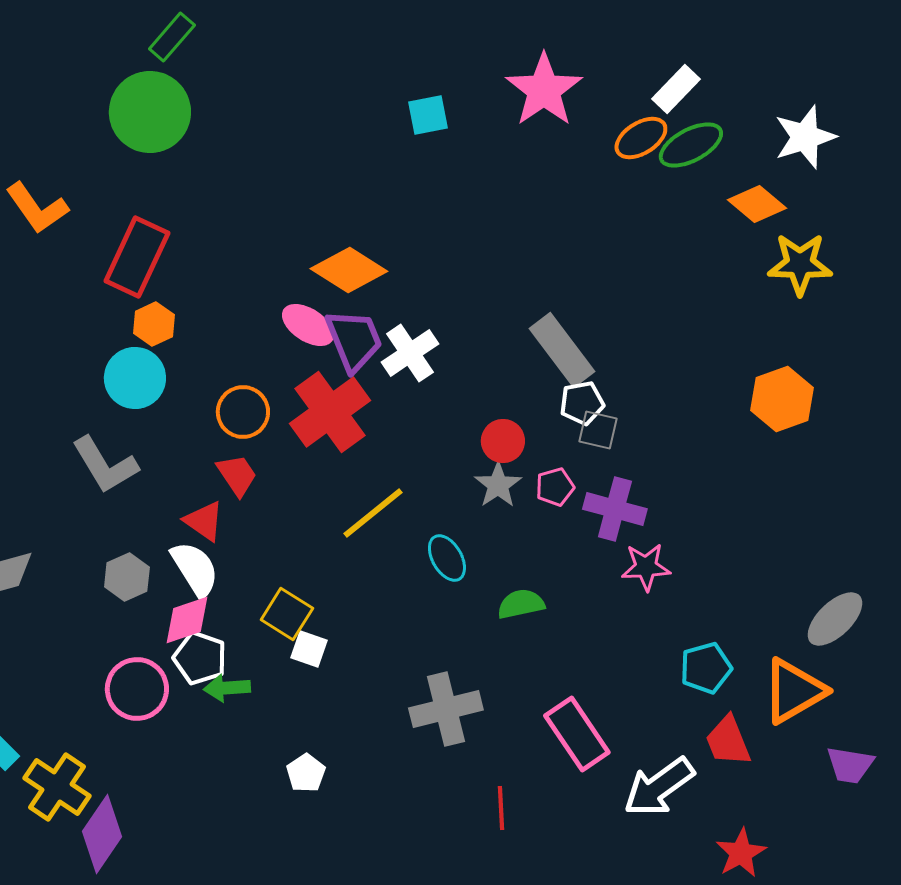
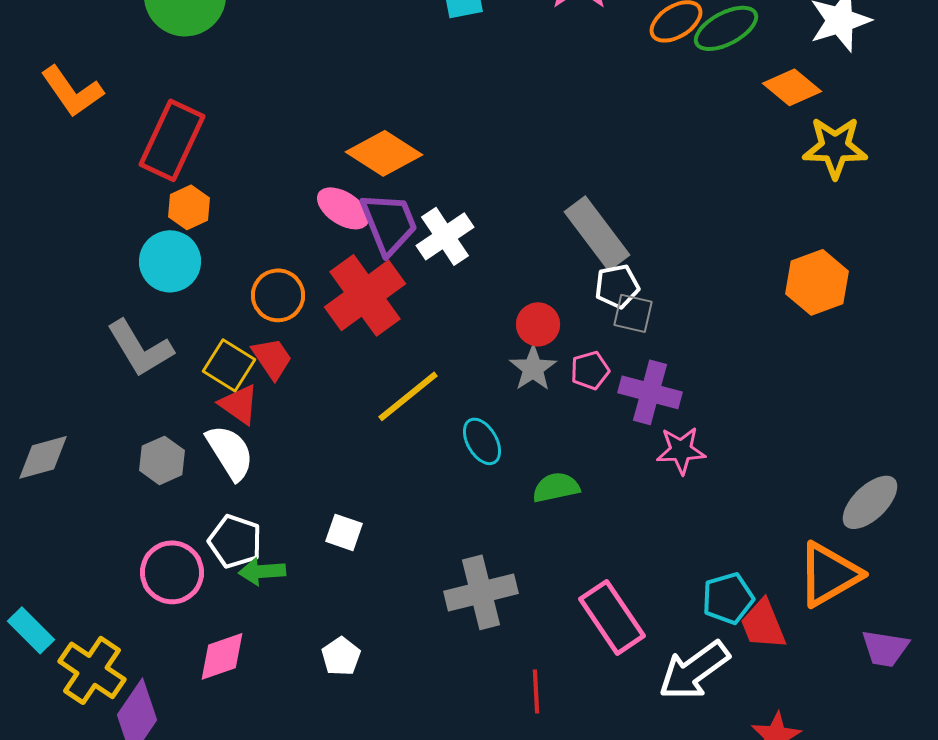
yellow square: (287, 614) -> (229, 365), moved
pink diamond: (187, 620) -> (222, 656), moved
cyan pentagon: (706, 668) -> (728, 598), moved

